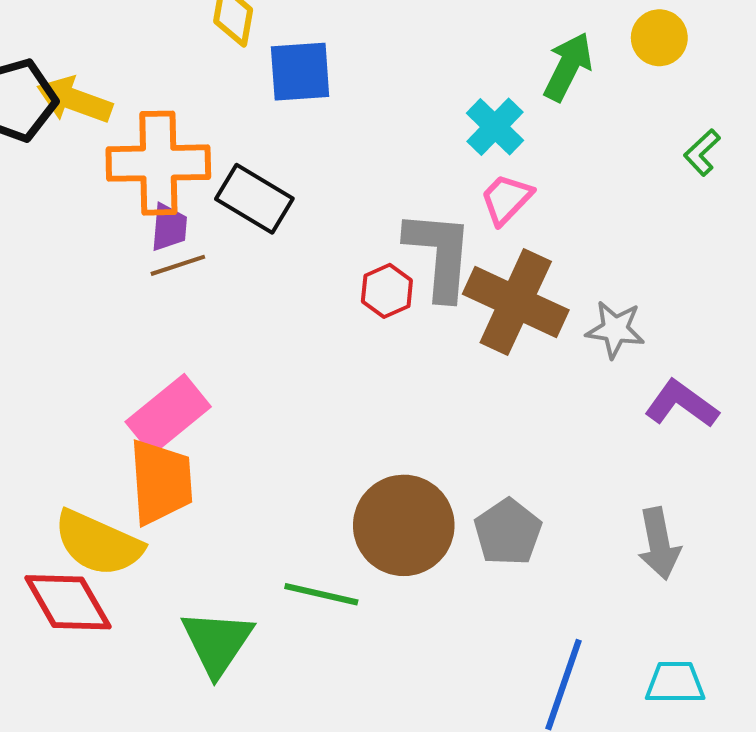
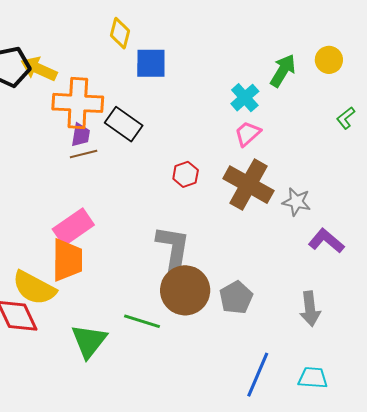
gray L-shape: (439, 255) -> (173, 248), moved

